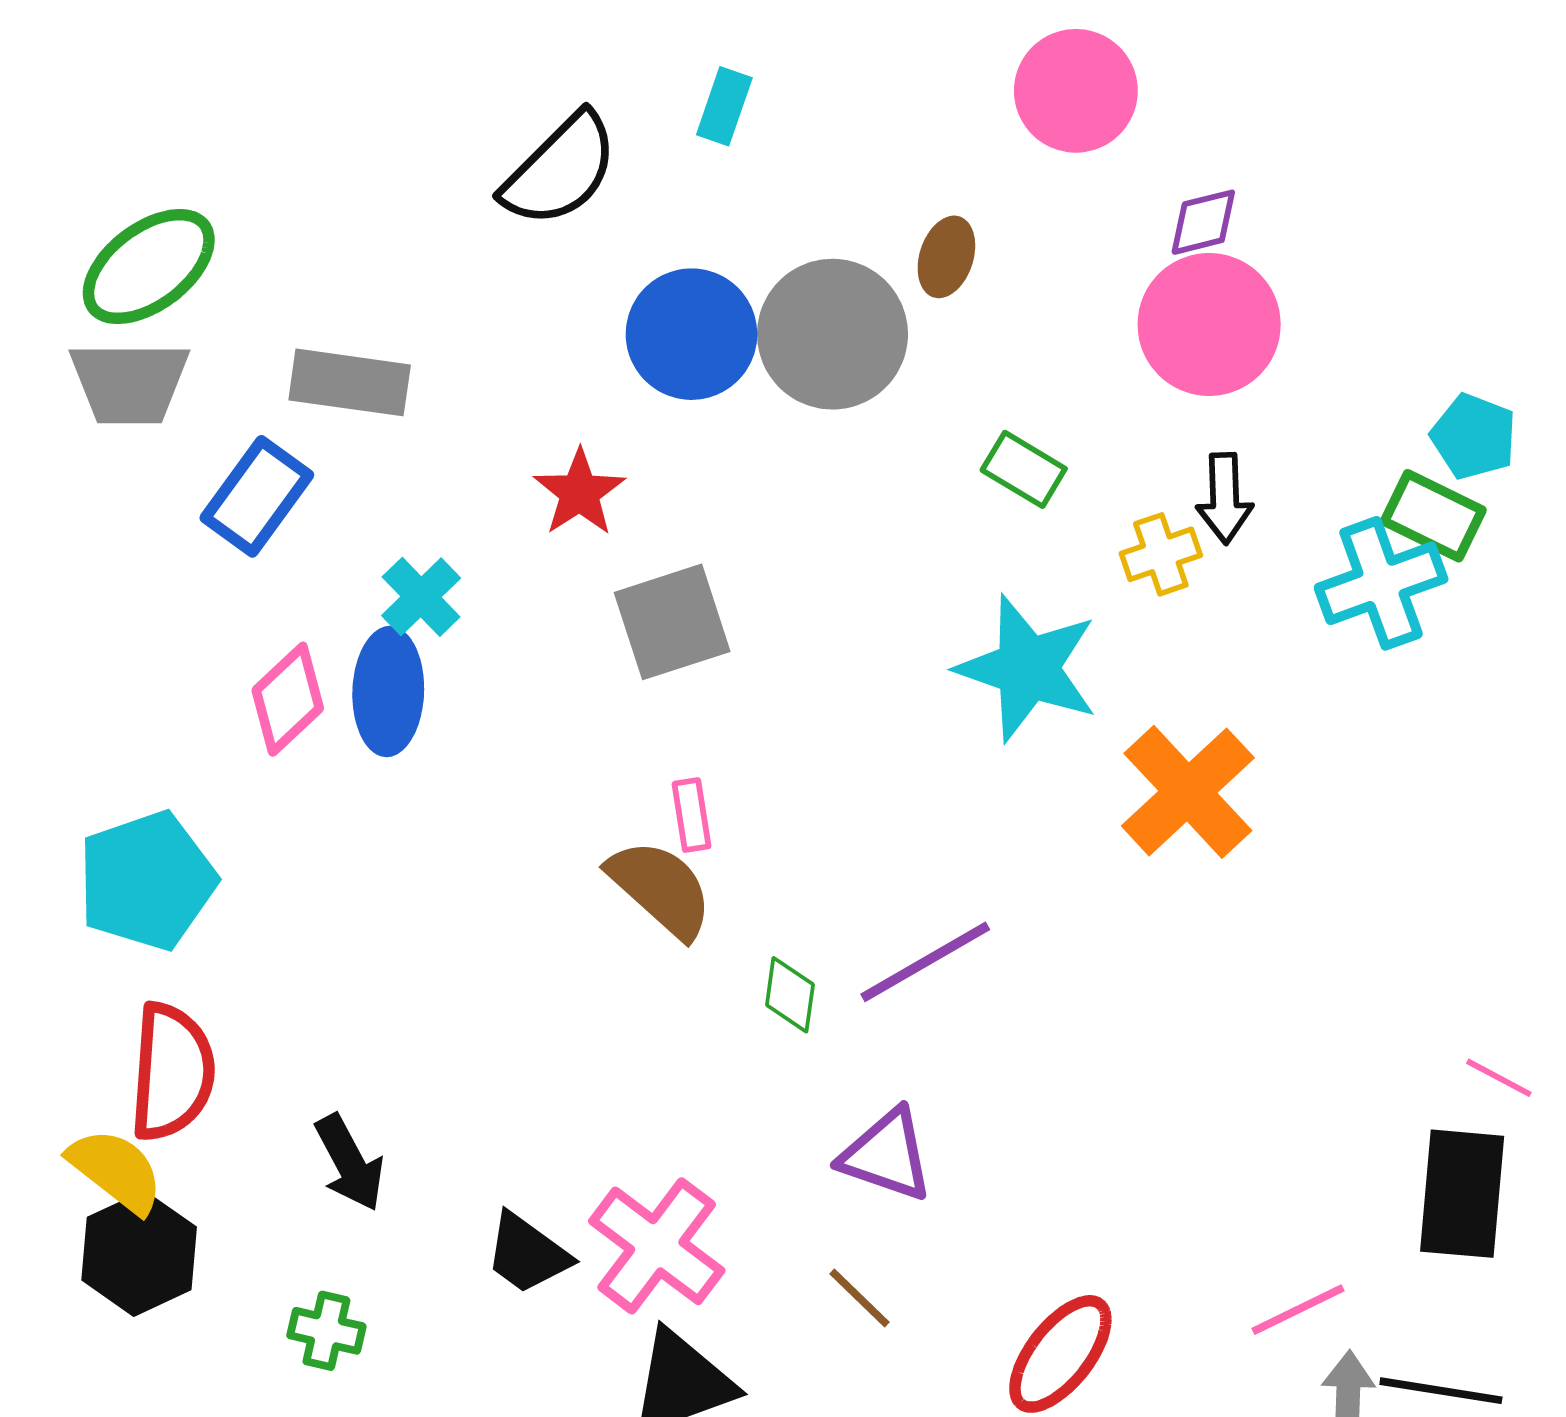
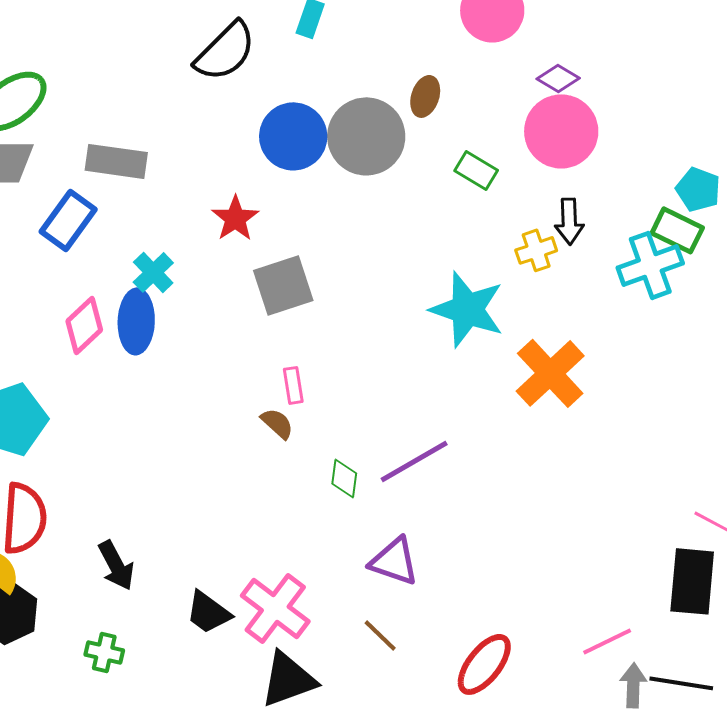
purple diamond: (1203, 222) -> (558, 78), turned 45
green rectangle: (1024, 469) -> (476, 170), moved
brown semicircle: (661, 888) -> (277, 423), size x0.6

